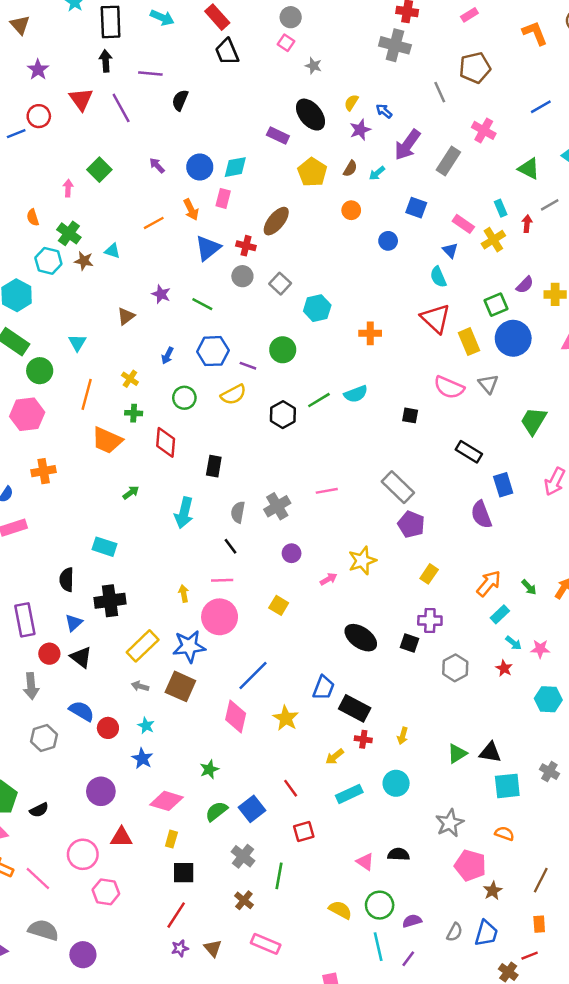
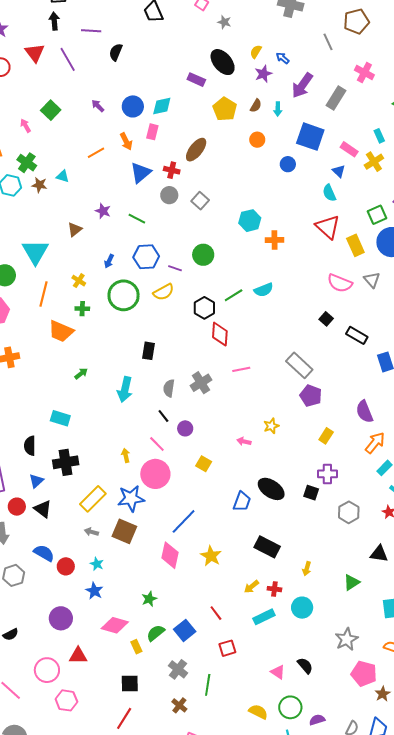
cyan arrow: (377, 173) -> (278, 109), turned -48
pink arrow: (68, 188) -> (25, 126), turned -32
blue square: (416, 208) -> (310, 137), size x1.6
cyan hexagon: (317, 308) -> (250, 221), moved
cyan triangle: (77, 343) -> (35, 252), size x1.8
green circle: (184, 398) -> (124, 295), size x1.6
black square: (410, 415) -> (326, 319), moved, turned 32
red diamond: (166, 442) -> (220, 334), moved
purple semicircle: (481, 515) -> (365, 412), moved
purple circle: (292, 553) -> (185, 428), moved
yellow star: (362, 561) -> (271, 426), size x0.7
pink arrow: (329, 579) -> (244, 441), turned -136
pink line: (222, 580) -> (157, 444), turned 48
blue trapezoid: (324, 688) -> (242, 501), moved
red cross: (363, 739) -> (274, 589), moved
black triangle: (490, 752) -> (379, 554), moved
yellow rectangle: (171, 839) -> (136, 647), moved, turned -40
black semicircle: (398, 854) -> (305, 666), turned 48

